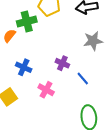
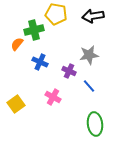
gray star: (93, 41) -> (89, 55), moved
blue cross: (24, 67) -> (40, 62), moved

